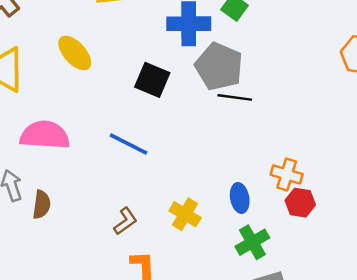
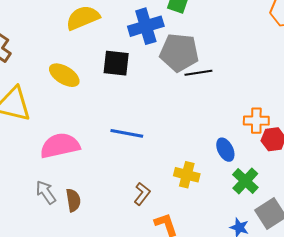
black square: (152, 80) -> (116, 63), moved

